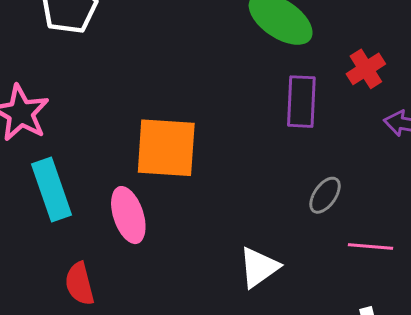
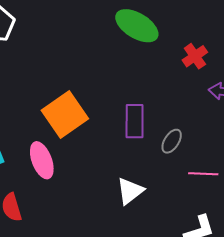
purple rectangle: (301, 102) -> (135, 121), moved
orange square: (166, 148) -> (65, 114), turned -36

